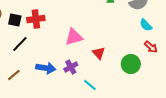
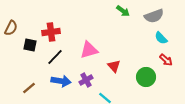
black square: (15, 20) -> (30, 45), moved
black line: (20, 44) -> (55, 57), moved

